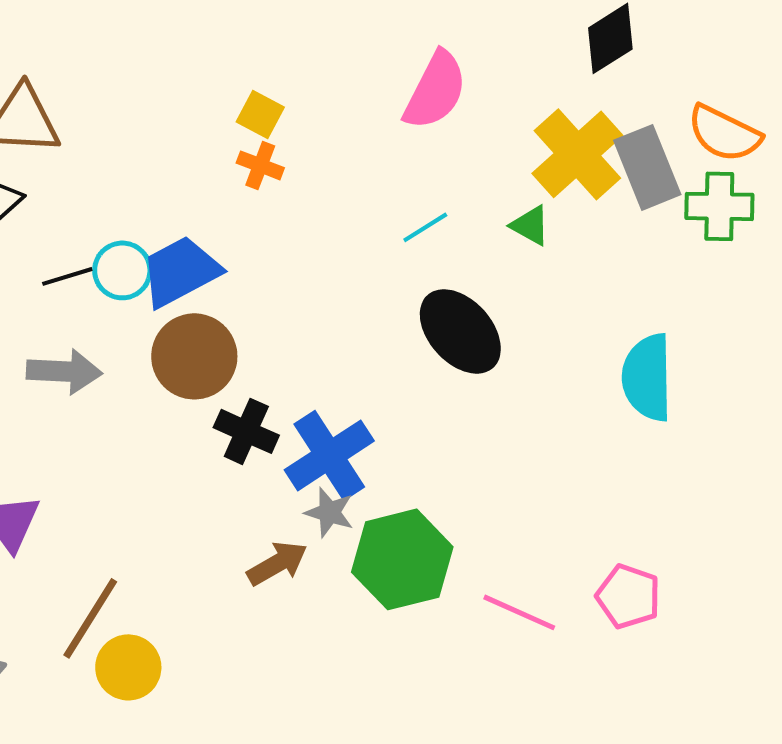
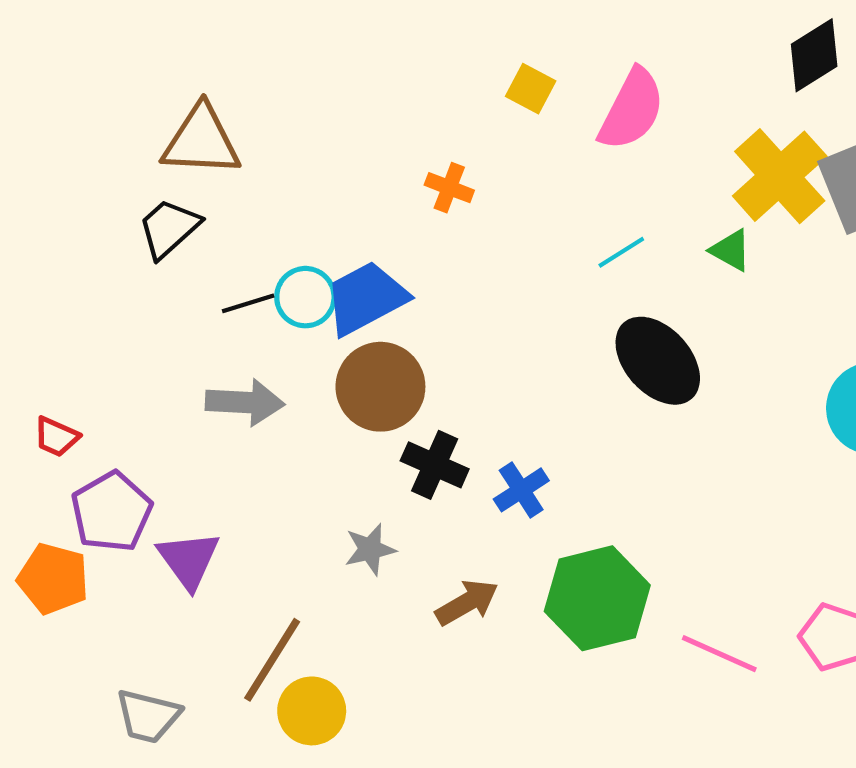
yellow square: (260, 114) -> (531, 89), moved
blue cross: (329, 455) -> (521, 490), size x0.6
gray star: (329, 512) -> (370, 549), moved, turned -30

